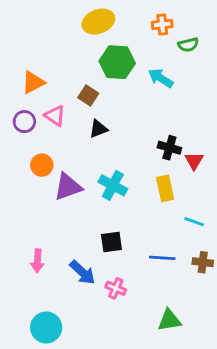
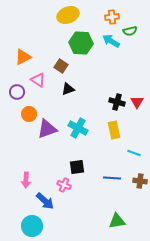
cyan arrow: (161, 78) -> (111, 41), moved
purple circle: (24, 122) -> (17, 92), moved
red triangle: (194, 161) -> (137, 102), moved
blue arrow: (82, 272) -> (45, 201), moved
pink cross: (116, 288) -> (64, 185), moved

